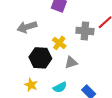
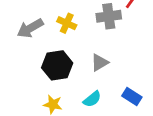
yellow cross: (59, 43) -> (67, 23), moved

